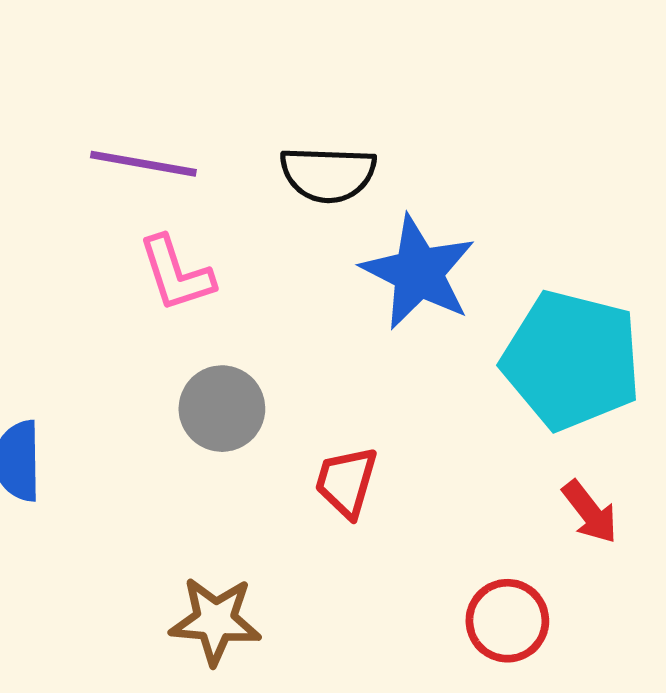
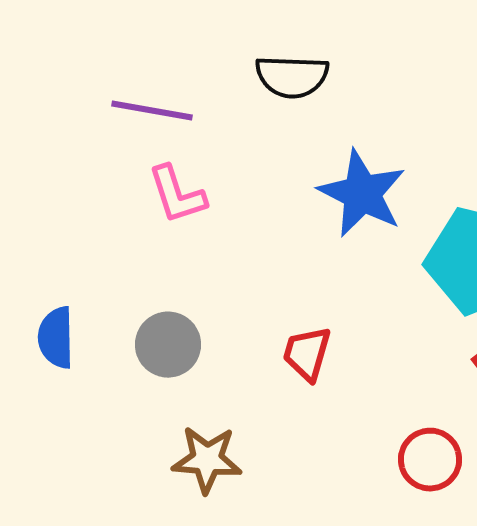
black semicircle: (328, 174) -> (292, 77), moved
gray circle: (222, 409) -> (168, 345), moved

